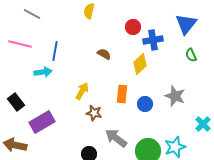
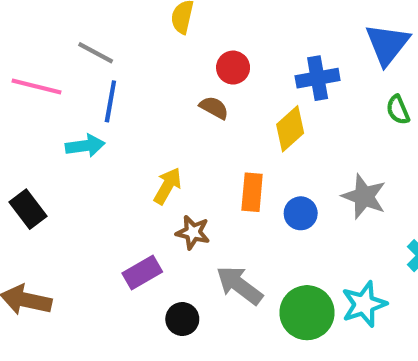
gray line: (32, 14) -> (96, 53), moved
red circle: (133, 27) -> (233, 68), moved
purple rectangle: (42, 122) -> (142, 273), moved, size x0.7

